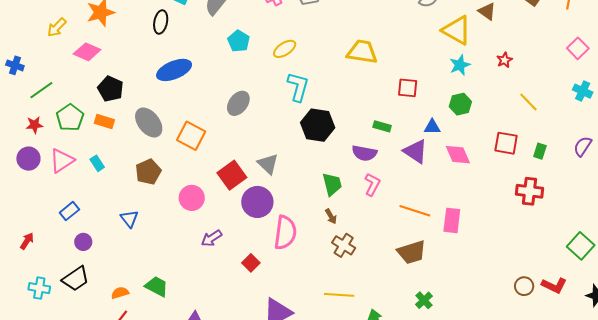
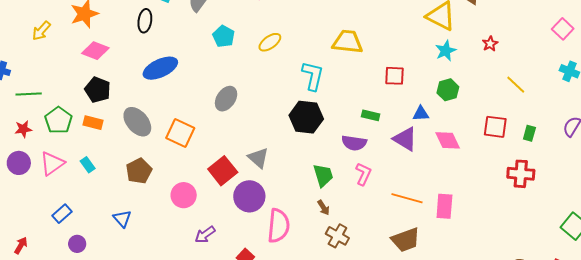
pink diamond: (87, 52) -> (95, 51), moved
cyan L-shape: (298, 87) -> (313, 76), moved
green line: (41, 90) -> (29, 94), turned 35

